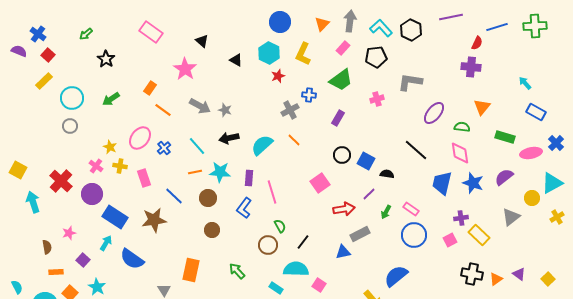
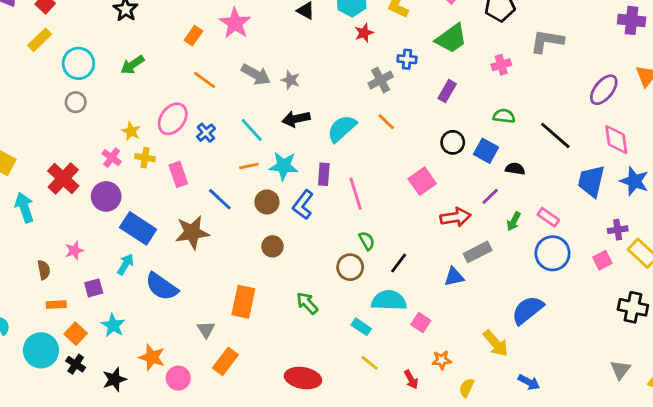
orange rectangle: (150, 88) -> (193, 36), moved
purple ellipse: (434, 113) -> (604, 90), moved
green semicircle: (462, 127) -> (504, 116), moved
blue L-shape: (244, 208) -> (303, 205), moved
purple square: (83, 260) -> (94, 288), turned 32

